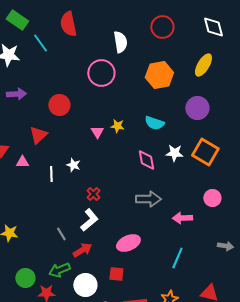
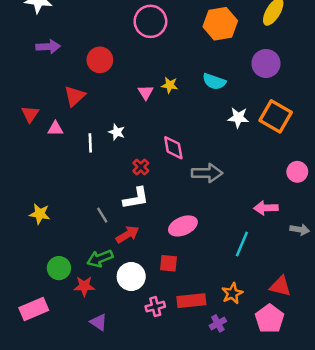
pink diamond: (146, 160) -> (173, 148), moved
pink circle: (212, 198) -> (297, 172), moved
pink arrow: (182, 218) -> (266, 208), moved
white L-shape: (89, 220) -> (136, 198), turned 30

